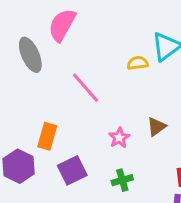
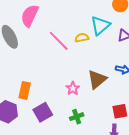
pink line: (85, 88) -> (59, 41), moved
brown triangle: (156, 127) -> (97, 79), size x1.5

